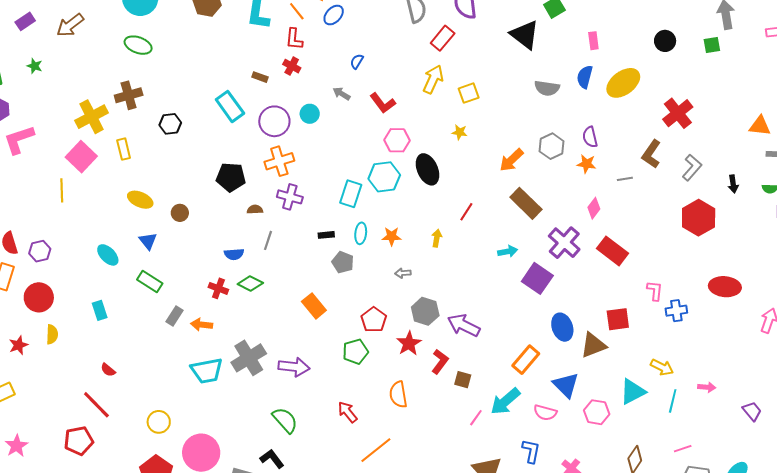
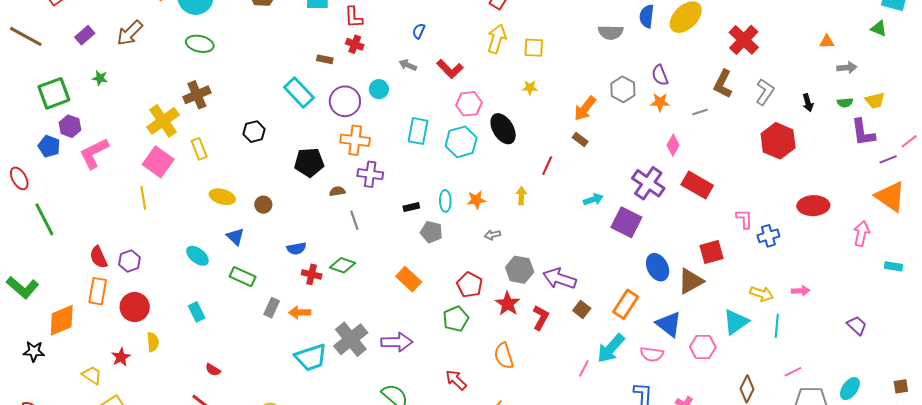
yellow square: (469, 93) -> (534, 48), turned 30
black hexagon: (170, 124) -> (254, 132), moved
orange triangle: (760, 126) -> (827, 42), size x0.7
orange cross: (279, 161) -> (355, 140), turned 32
cyan rectangle: (351, 194) -> (418, 131), moved
brown rectangle: (526, 203) -> (580, 139), moved, size x0.5
gray line: (268, 240) -> (354, 220), turned -30
blue semicircle: (234, 254) -> (296, 248), moved
brown square: (463, 380) -> (582, 309), moved, turned 30
pink arrow: (707, 387) -> (801, 291), moved

